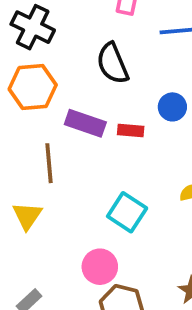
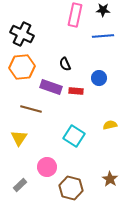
black semicircle: (113, 63) -> (65, 64), moved, size x0.6
brown line: (49, 163) -> (31, 109), turned -70
pink circle: (100, 267) -> (47, 167), moved

